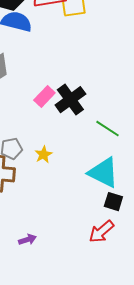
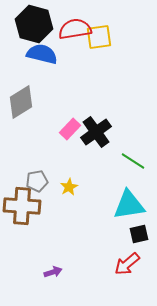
cyan triangle: (103, 173) -> (129, 205), turned -36
black square: (113, 202) -> (139, 234), turned -30

